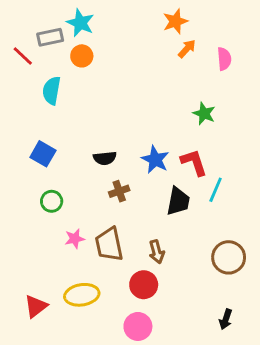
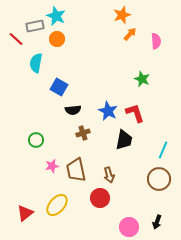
blue square: (43, 154) -> (59, 87), moved
cyan line: (216, 190) -> (163, 150), moved
yellow ellipse: (82, 295) -> (57, 205), turned -40
pink circle: (138, 326) -> (129, 227), moved

